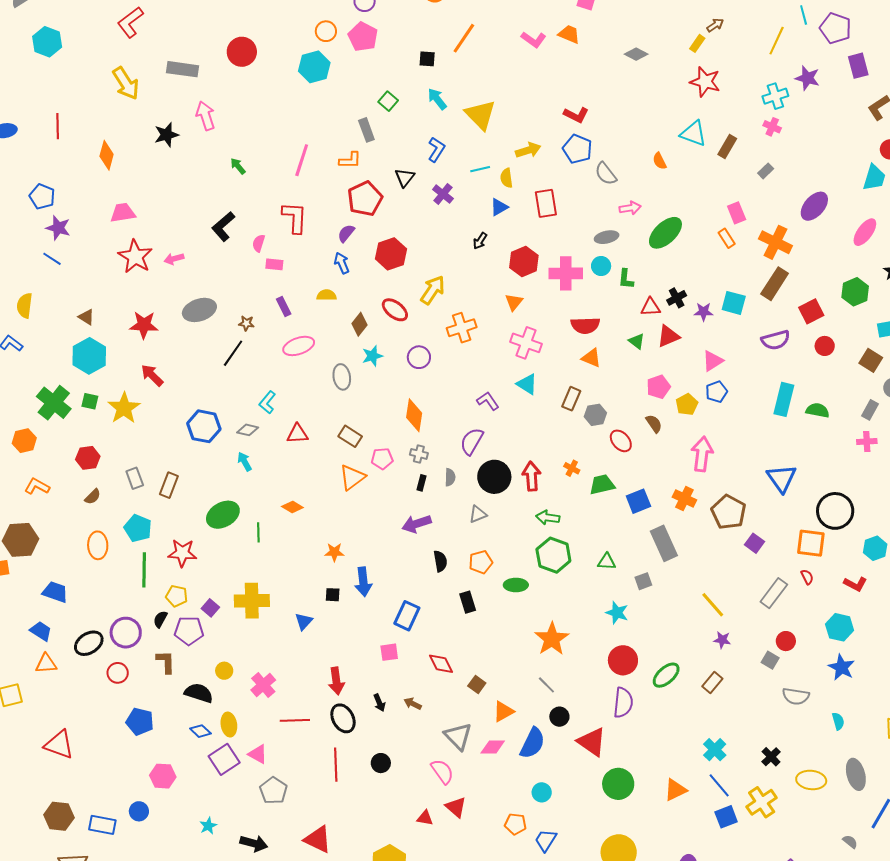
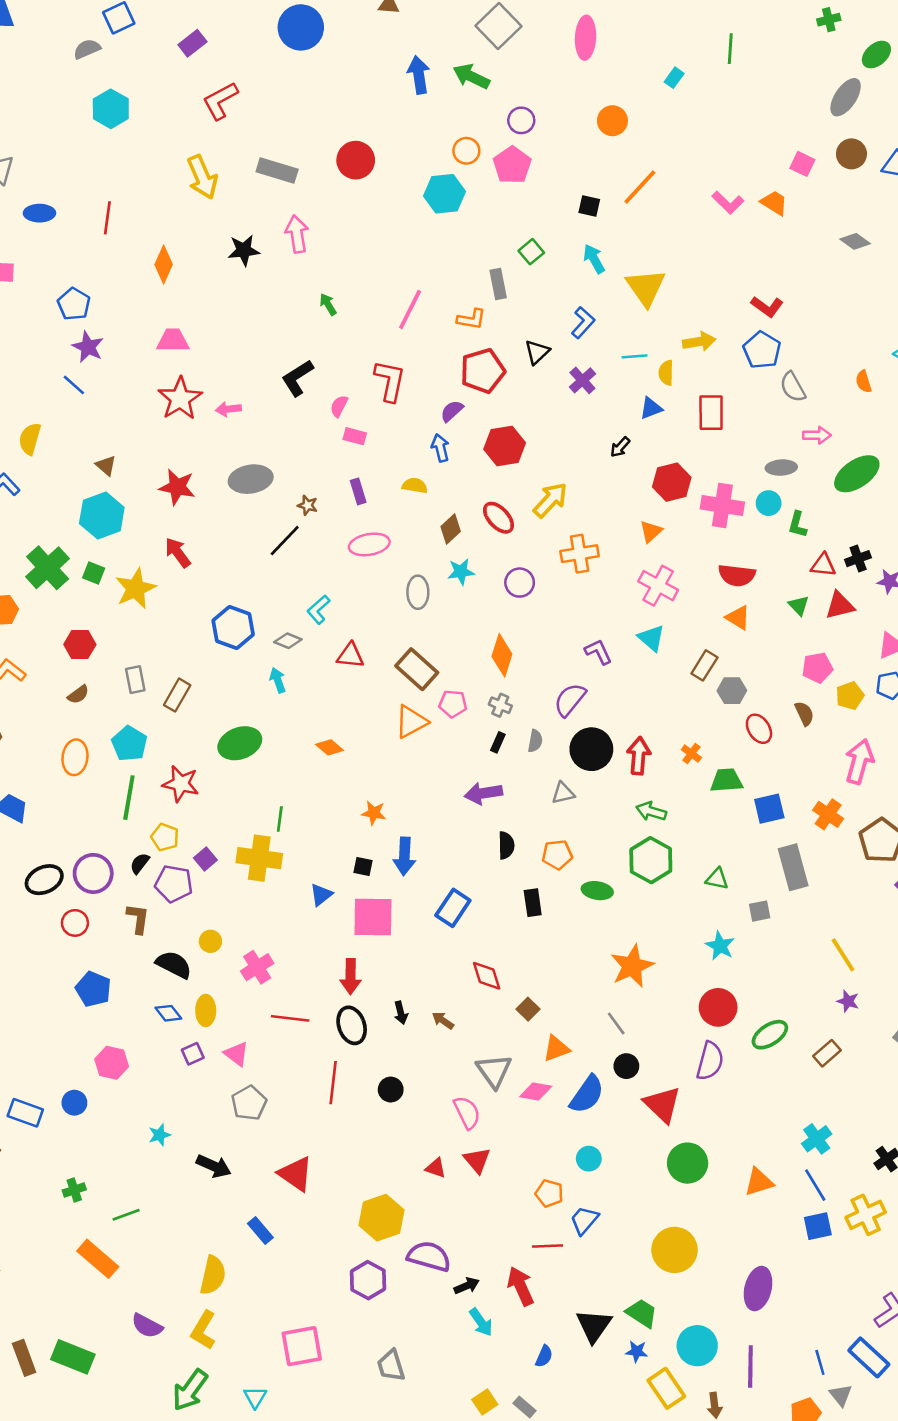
brown rectangle: (350, 436) -> (417, 669), size x1.4
green line: (258, 532) -> (280, 819), moved
pink square: (389, 652) -> (373, 917), moved, size x1.8
purple square: (224, 759) -> (193, 1054), size x0.6

